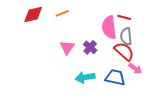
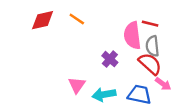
orange line: (62, 13) -> (77, 19), turned 56
pink triangle: (67, 47) -> (77, 85), moved

